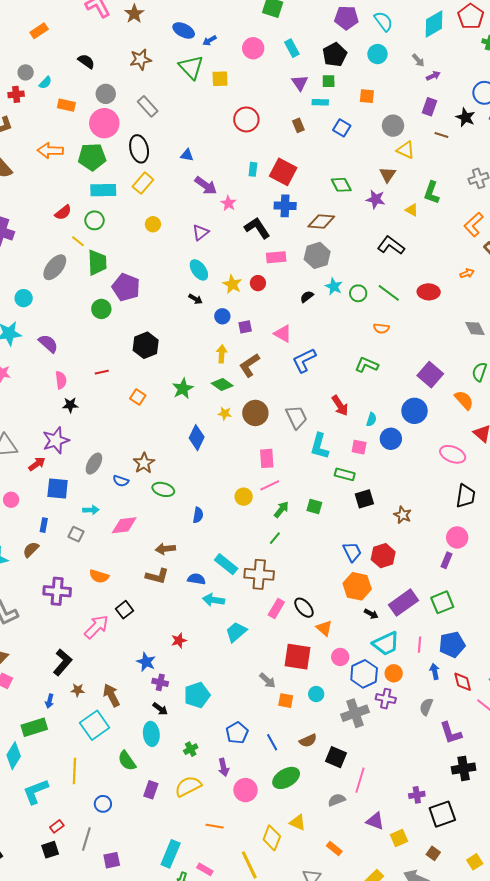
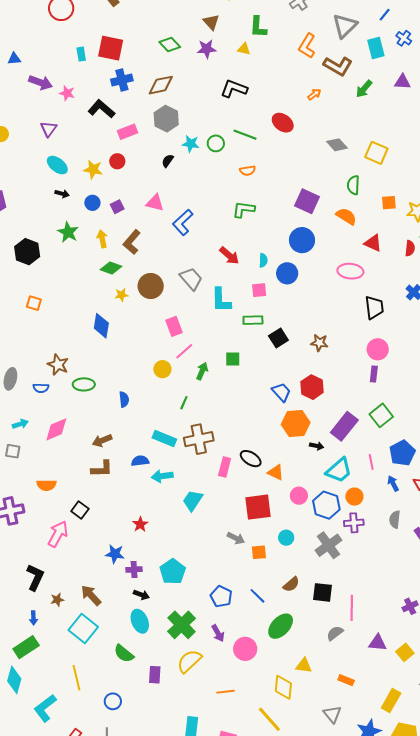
red ellipse: (429, 292) -> (283, 123), turned 50
green star: (183, 389) -> (68, 232), moved
green line: (275, 538) -> (184, 403), moved
green cross: (191, 749) -> (182, 625), size x2.0

